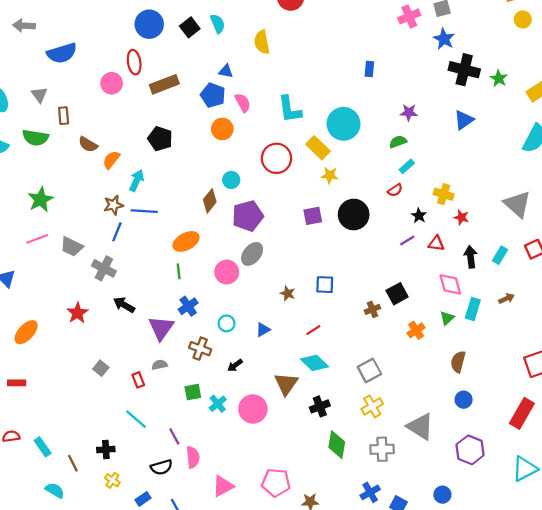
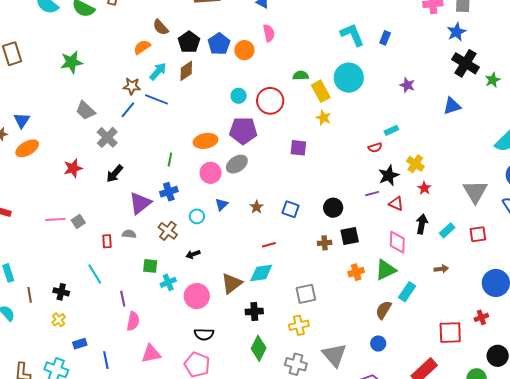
blue pentagon: (213, 95) -> (219, 44), moved
cyan L-shape: (290, 109) -> (352, 35), moved, turned 148
green semicircle: (398, 142) -> (301, 75), moved
brown semicircle: (88, 144) -> (161, 27), moved
red circle: (276, 158) -> (270, 101), moved
brown diamond: (210, 201) -> (186, 71), moved
black circle: (354, 214) -> (333, 208), moved, size x0.7
black star: (419, 216) -> (389, 175), size x1.5
pink line: (37, 239) -> (55, 219), moved
orange ellipse: (186, 241) -> (206, 141), moved
black arrow: (124, 305) -> (115, 174), turned -96
cyan rectangle: (473, 309) -> (407, 292), moved
green triangle: (447, 318) -> (386, 270), size x1.6
blue triangle: (263, 330) -> (222, 204), moved, turned -32
orange ellipse: (26, 332) -> (27, 148), moved
cyan diamond: (314, 363) -> (261, 273), turned -70
black semicircle: (161, 467) -> (204, 334), moved

